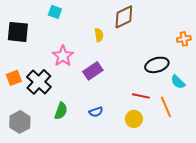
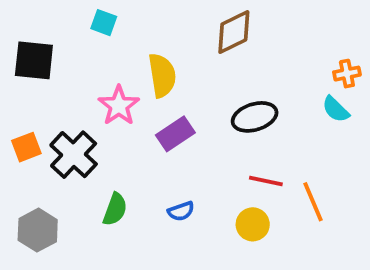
yellow semicircle: (99, 35) -> (162, 75), moved, size x1.6
black ellipse: (157, 65) -> (255, 117), moved
cyan semicircle: (178, 82) -> (336, 109), moved

